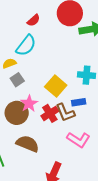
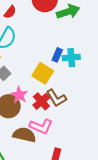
blue rectangle: (79, 102) -> (57, 55), moved, turned -48
pink L-shape: (79, 140) -> (41, 126), moved

